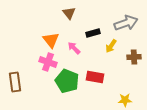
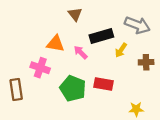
gray arrow: (126, 23) -> (137, 25), turned 40
black rectangle: (93, 33) -> (101, 36), size x1.5
orange triangle: (51, 40) -> (55, 44), turned -42
pink cross: (48, 62) -> (40, 68), moved

